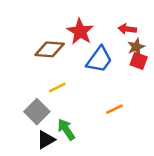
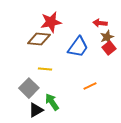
red star: (80, 32) -> (51, 22), moved, turned 30
red square: (139, 61) -> (109, 48), turned 32
yellow line: (57, 88) -> (45, 69), turned 32

